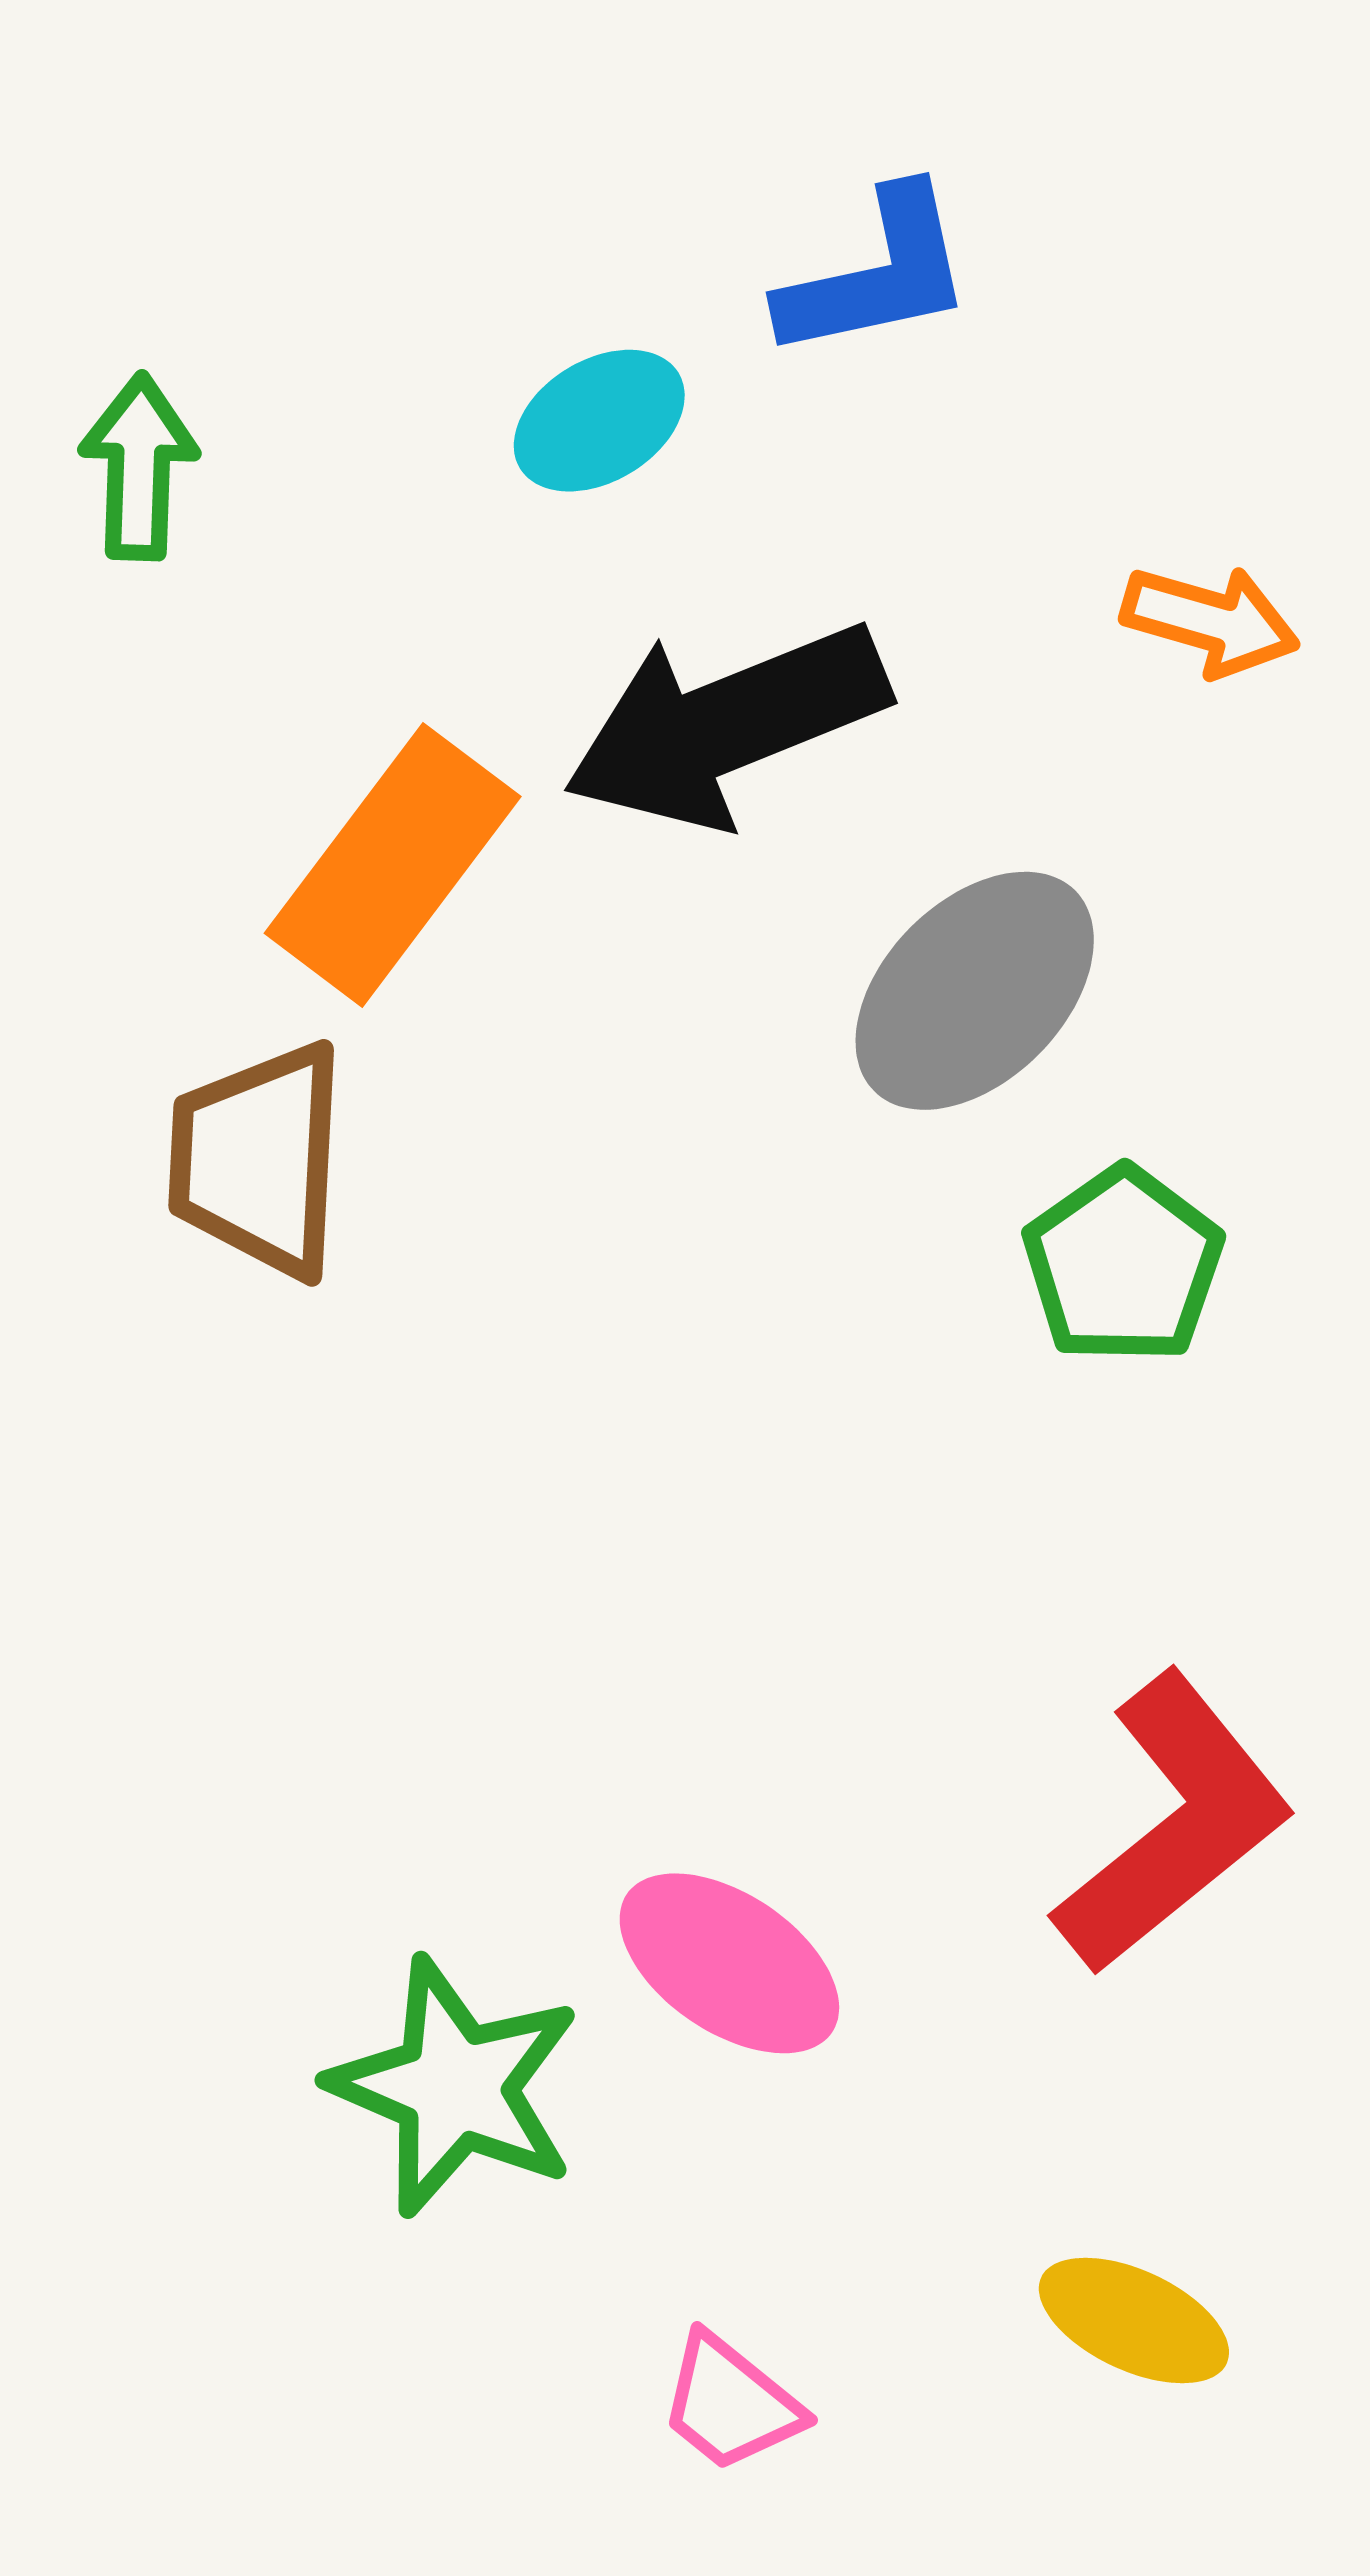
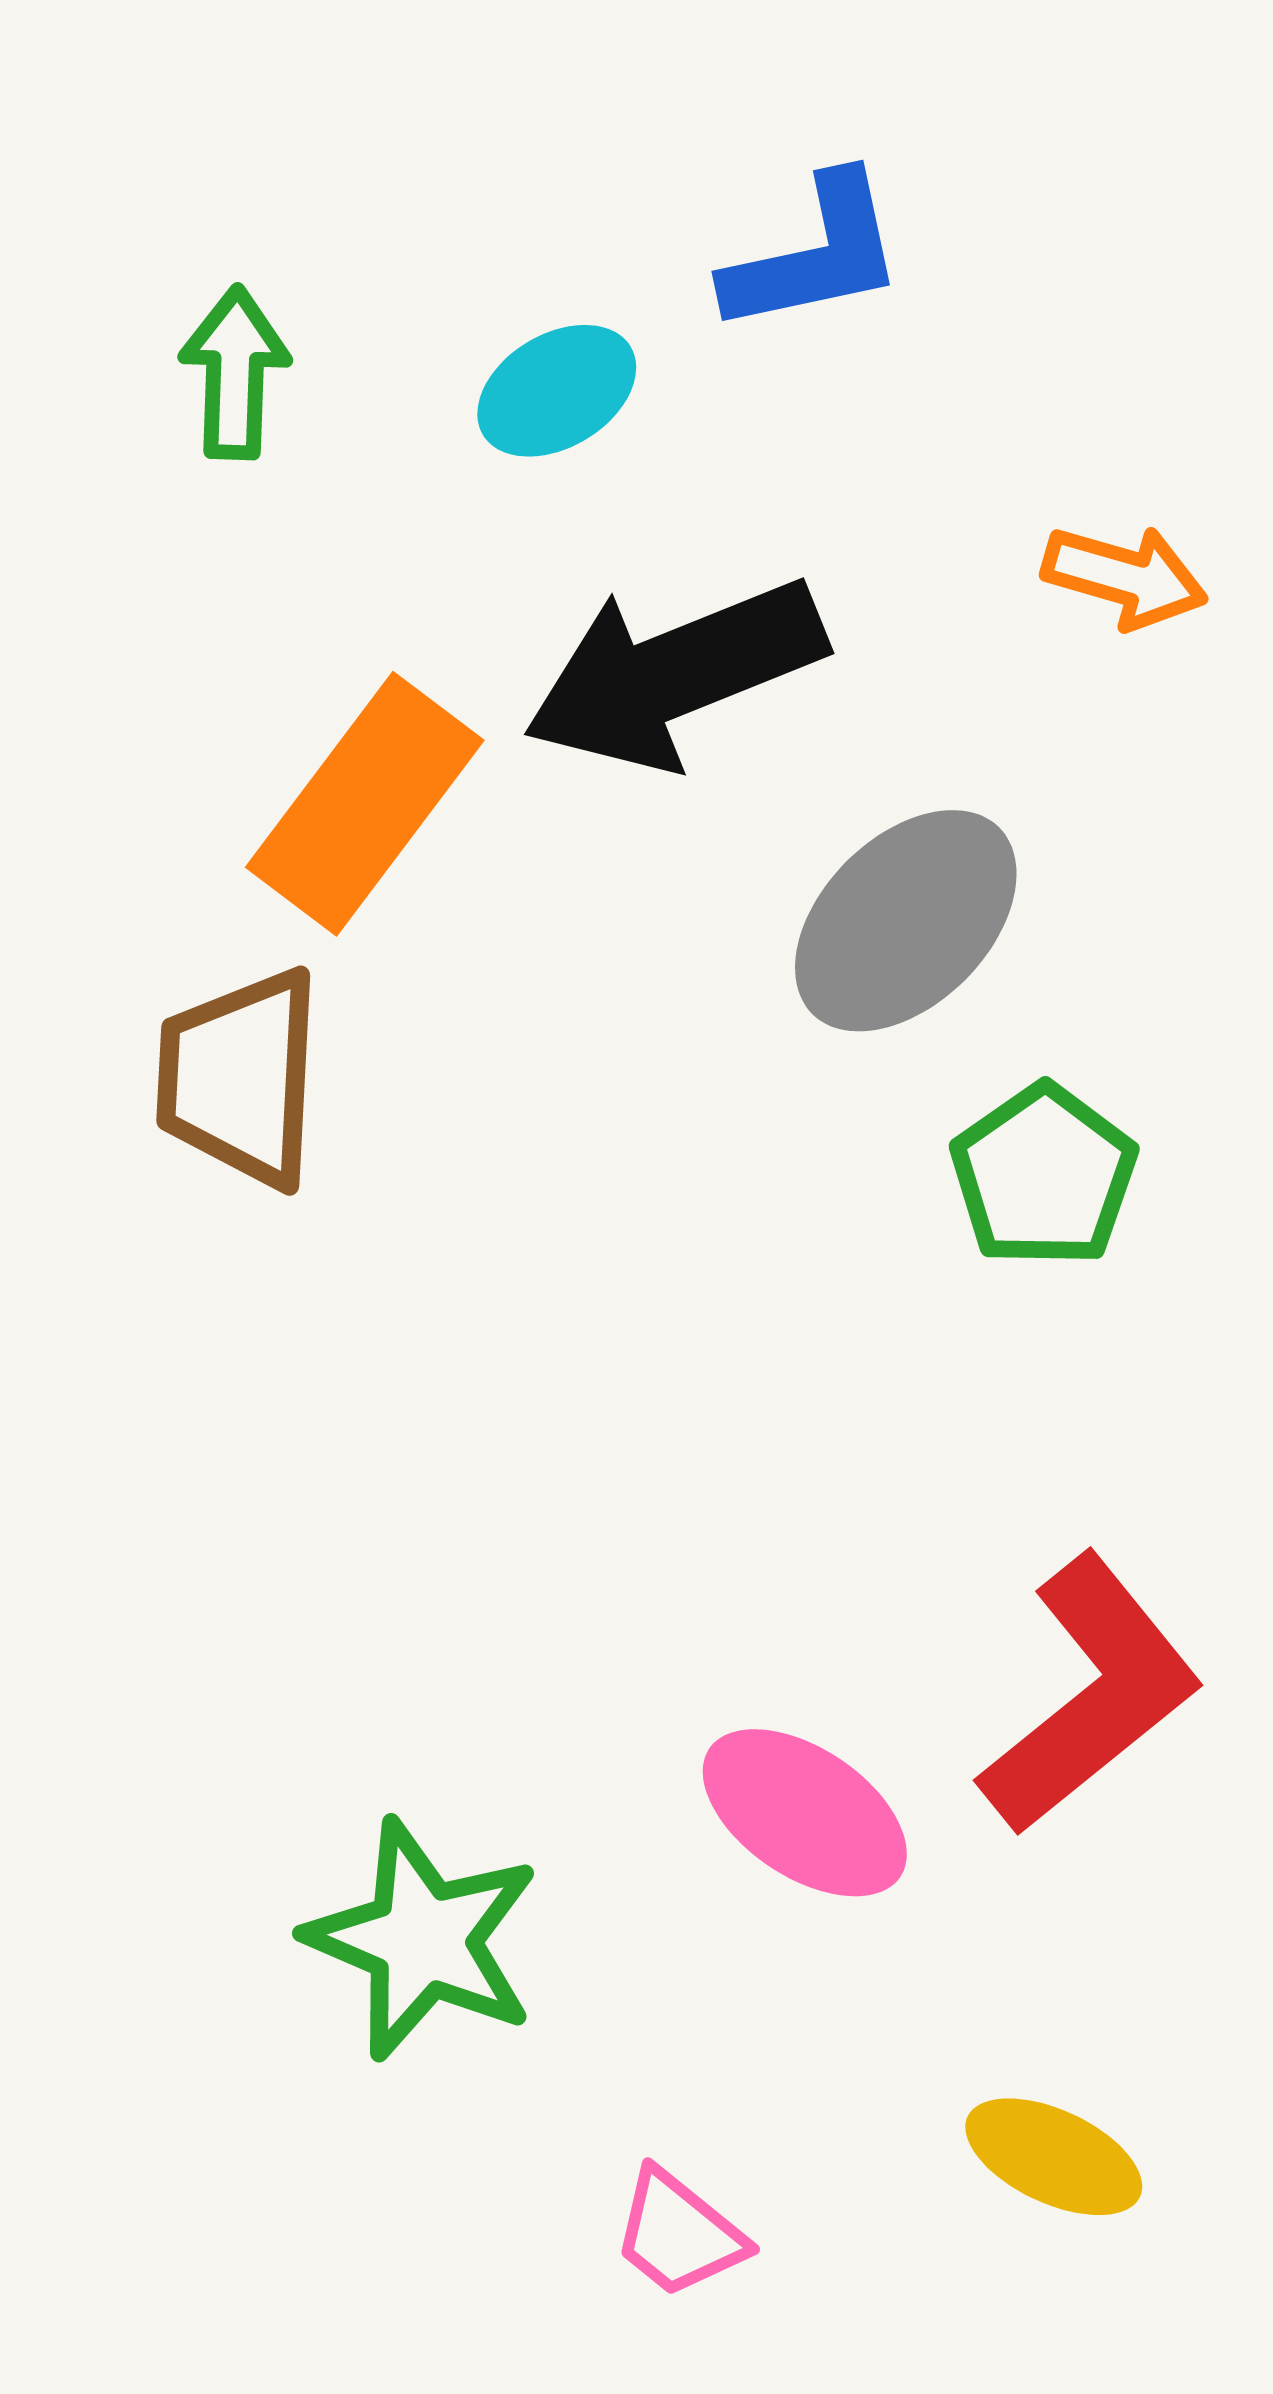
green arrow: (139, 467) -> (235, 373), moved
pink ellipse: (729, 1963) -> (805, 1813), moved

